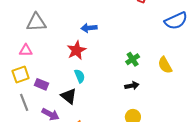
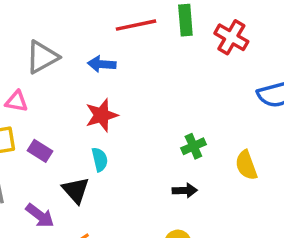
gray triangle: (36, 22) -> (42, 57), turned -35
blue arrow: (89, 28) -> (102, 64), moved
purple rectangle: (41, 84) -> (40, 151), moved

